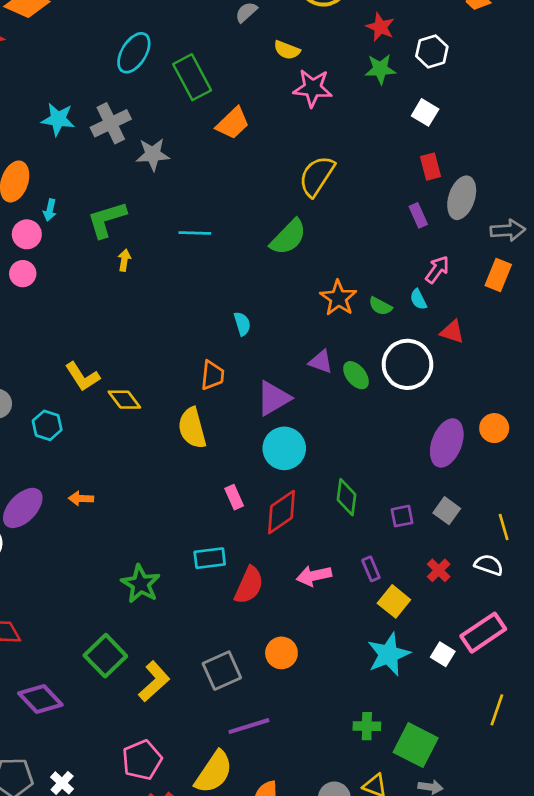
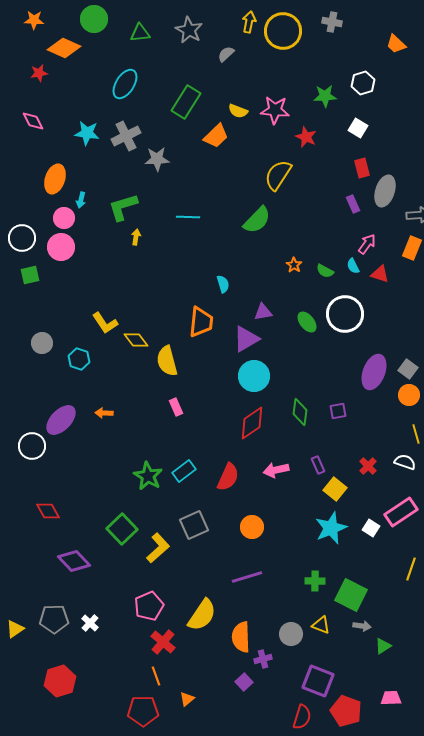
red star: (380, 27) -> (306, 137), moved
yellow semicircle: (287, 50) -> (238, 111), moved
cyan ellipse: (134, 53) -> (125, 84), moved
green rectangle: (192, 77) -> (186, 102), turned 60
pink circle: (23, 274) -> (61, 247), size x1.4
orange star: (338, 298) -> (294, 265), size x0.6
red triangle: (452, 332) -> (380, 274), moved
purple triangle: (321, 362) -> (263, 312), moved, turned -30
orange trapezoid: (212, 375) -> (201, 322), size x1.4
yellow semicircle: (192, 428) -> (167, 361), moved
orange circle: (494, 428) -> (409, 395), moved
pink rectangle: (234, 497) -> (176, 407), moved
gray square: (447, 511) -> (408, 369), moved
purple square: (402, 516) -> (338, 411), moved
cyan rectangle: (210, 558) -> (184, 471), moved, turned -30
gray square: (222, 671) -> (194, 525), moved
purple line: (249, 726) -> (247, 577), moved

